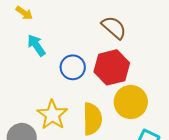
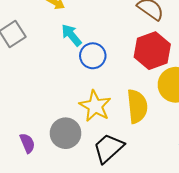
blue circle: (73, 67) -> (93, 56), moved

